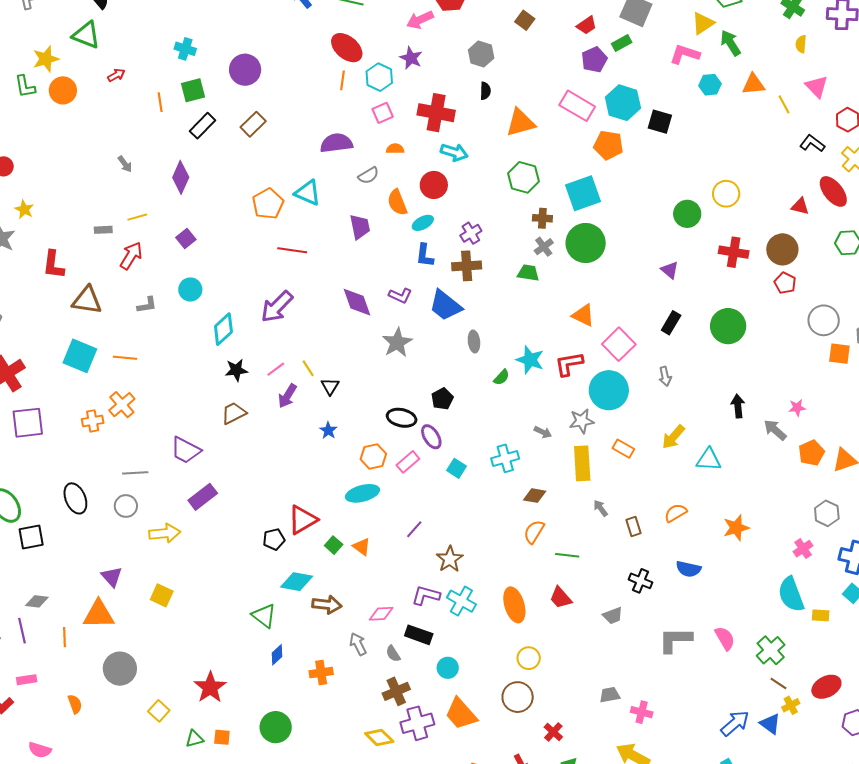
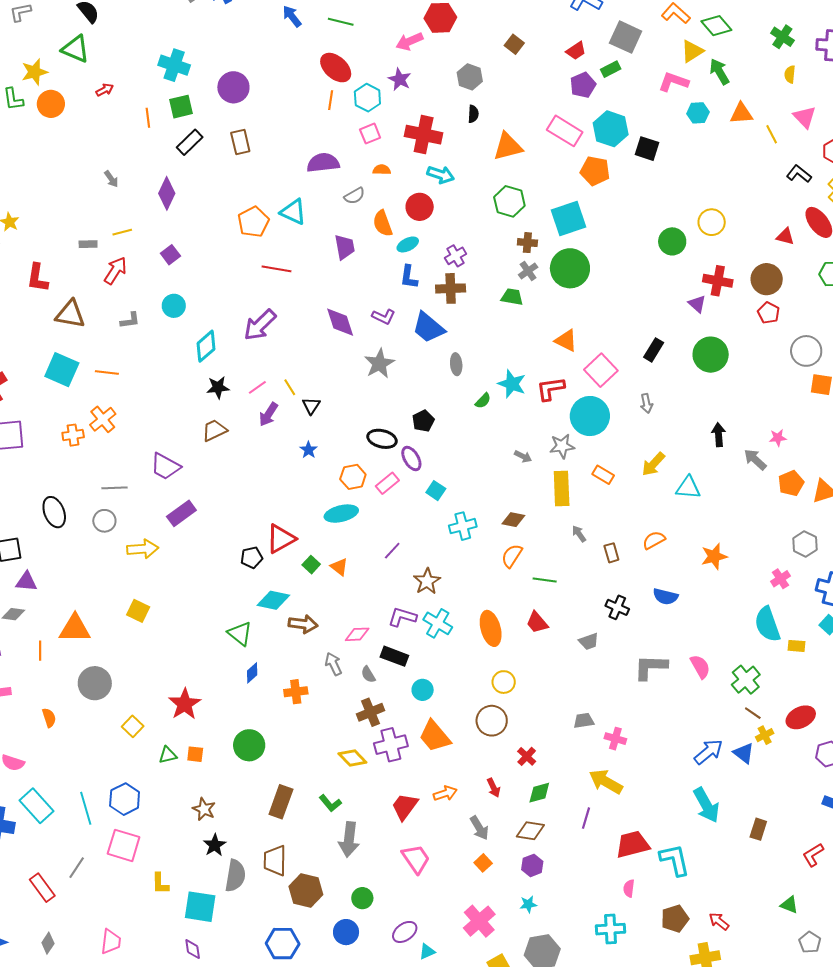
cyan cross: (185, 49) -> (174, 65), size x1.4
brown rectangle: (253, 124) -> (240, 142), turned -60
purple triangle: (670, 270) -> (697, 304), moved
cyan cross: (505, 458) -> (463, 526), moved
purple triangle: (112, 577) -> (26, 582), moved, turned -45

